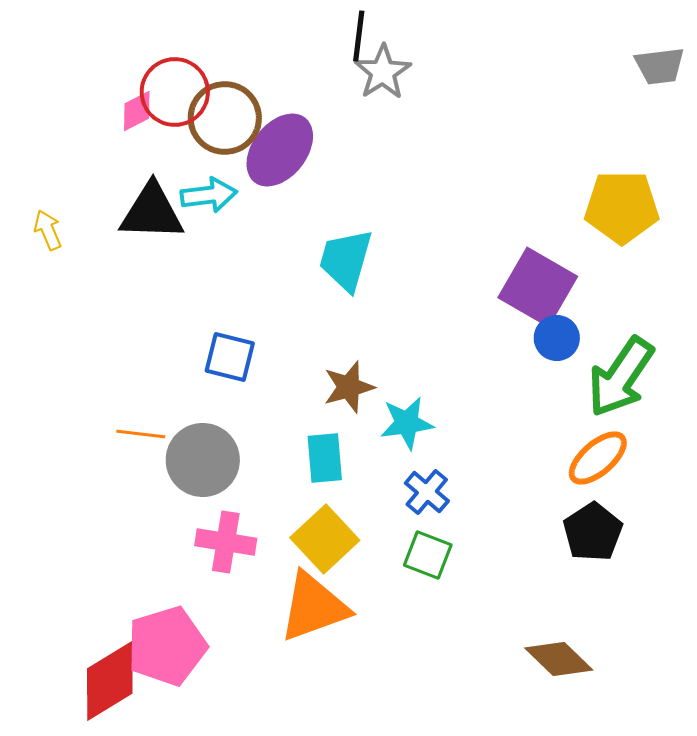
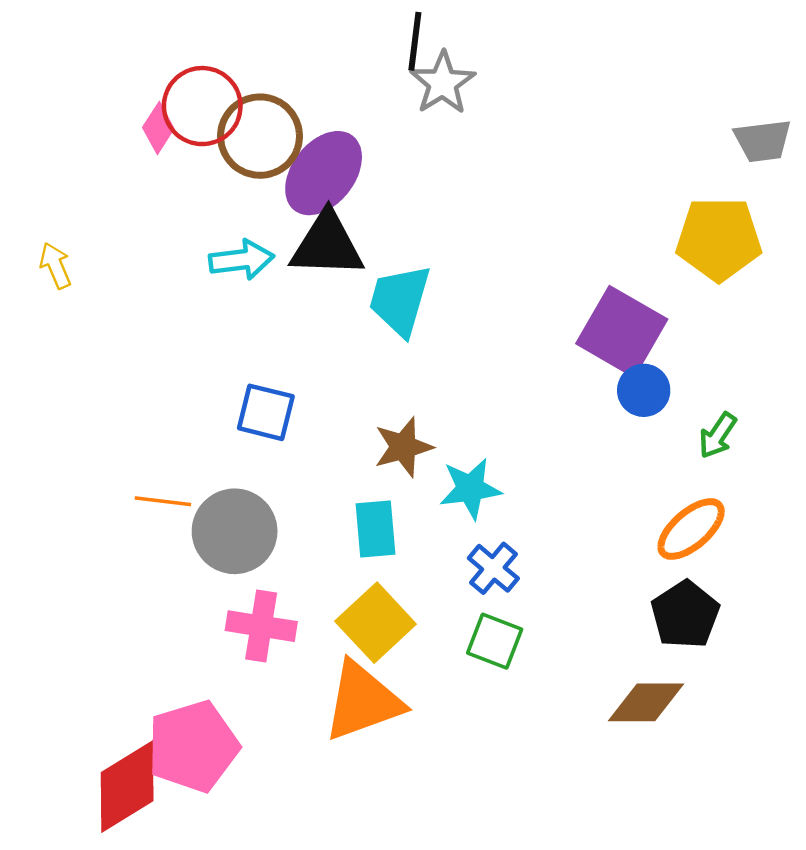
gray trapezoid: (660, 66) -> (763, 141), moved
pink diamond: (137, 111) -> (158, 128), turned -30
cyan arrow: (209, 195) -> (242, 260), moved
black triangle: (152, 212) -> (327, 245), moved
green arrow: (621, 377) -> (718, 435), size x0.5
brown diamond: (559, 659) -> (646, 702), moved, turned -44

